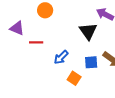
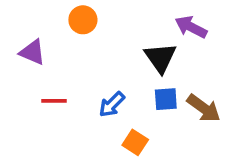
red line: (36, 42) -> (54, 101), moved
blue square: (91, 62) -> (166, 99), moved

